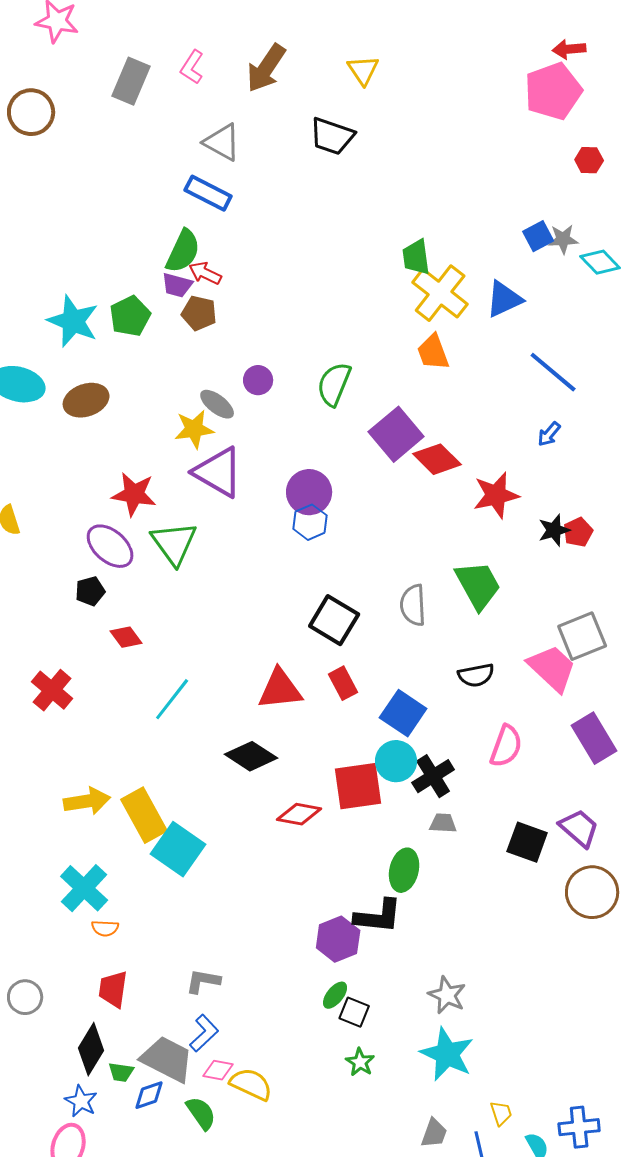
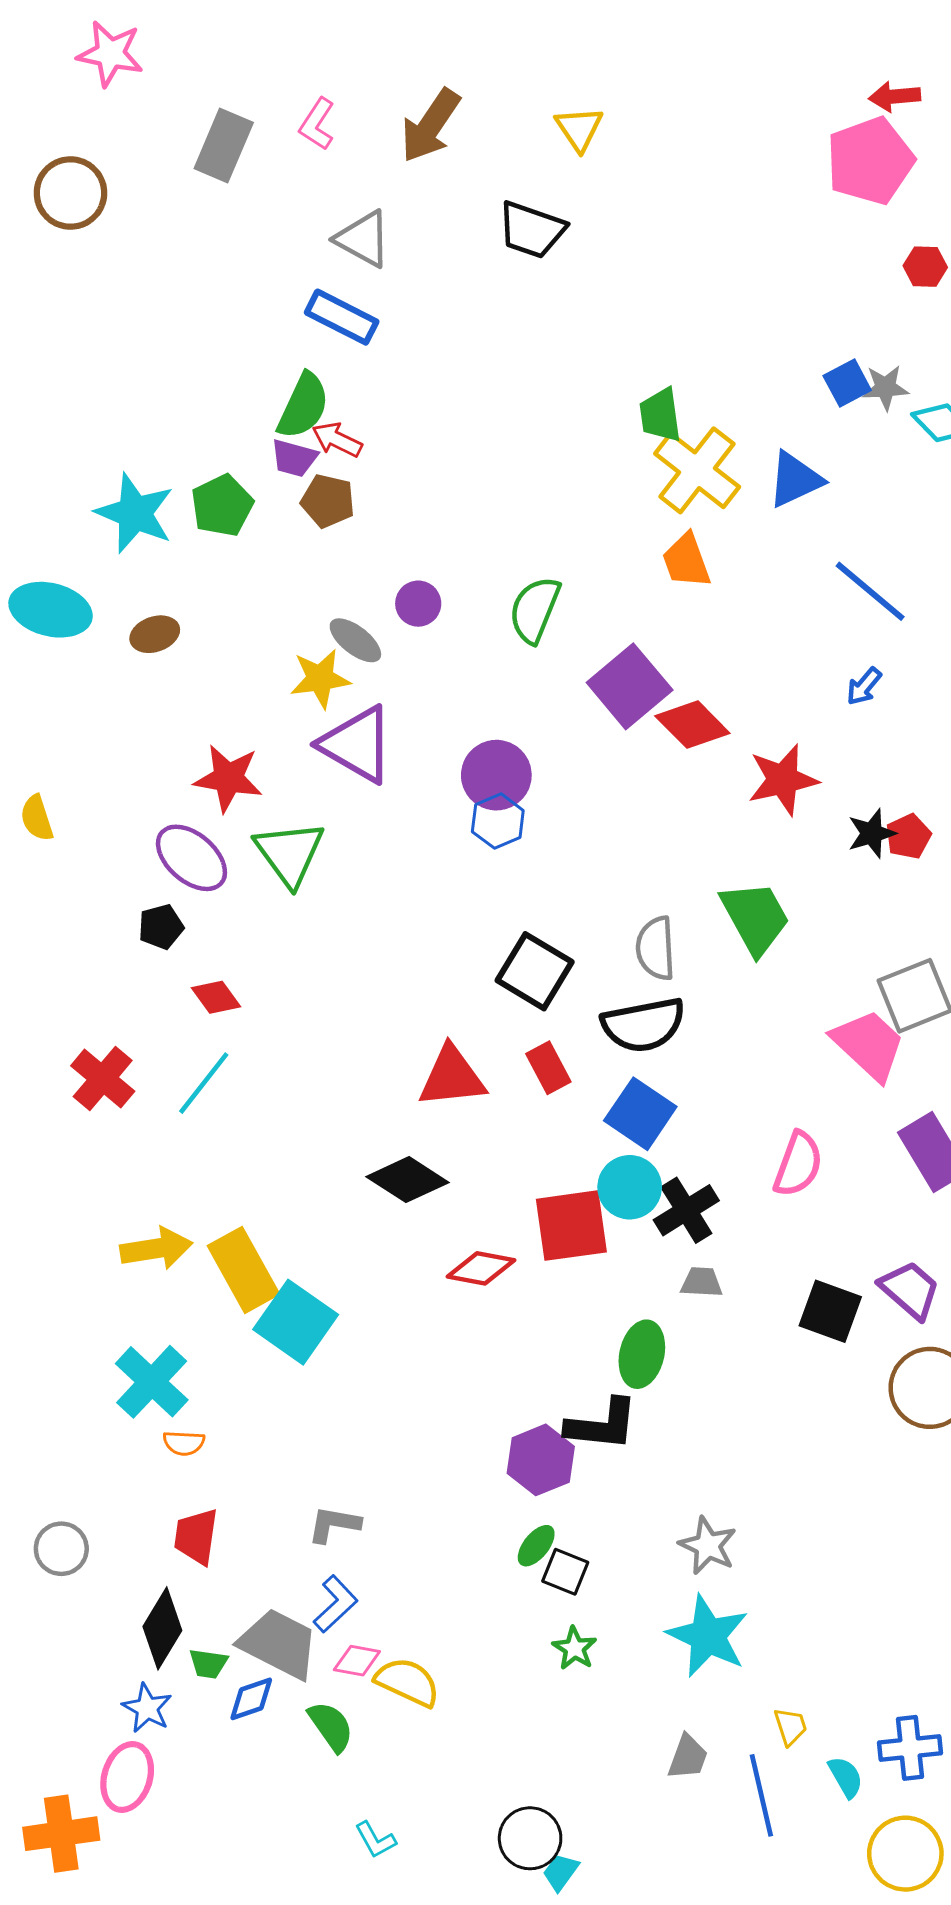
brown ellipse: (86, 400) -> (155, 634), size x0.7
black semicircle: (476, 675) -> (643, 1025), moved, size x1.5
cyan line: (172, 699) -> (204, 1083), moved

